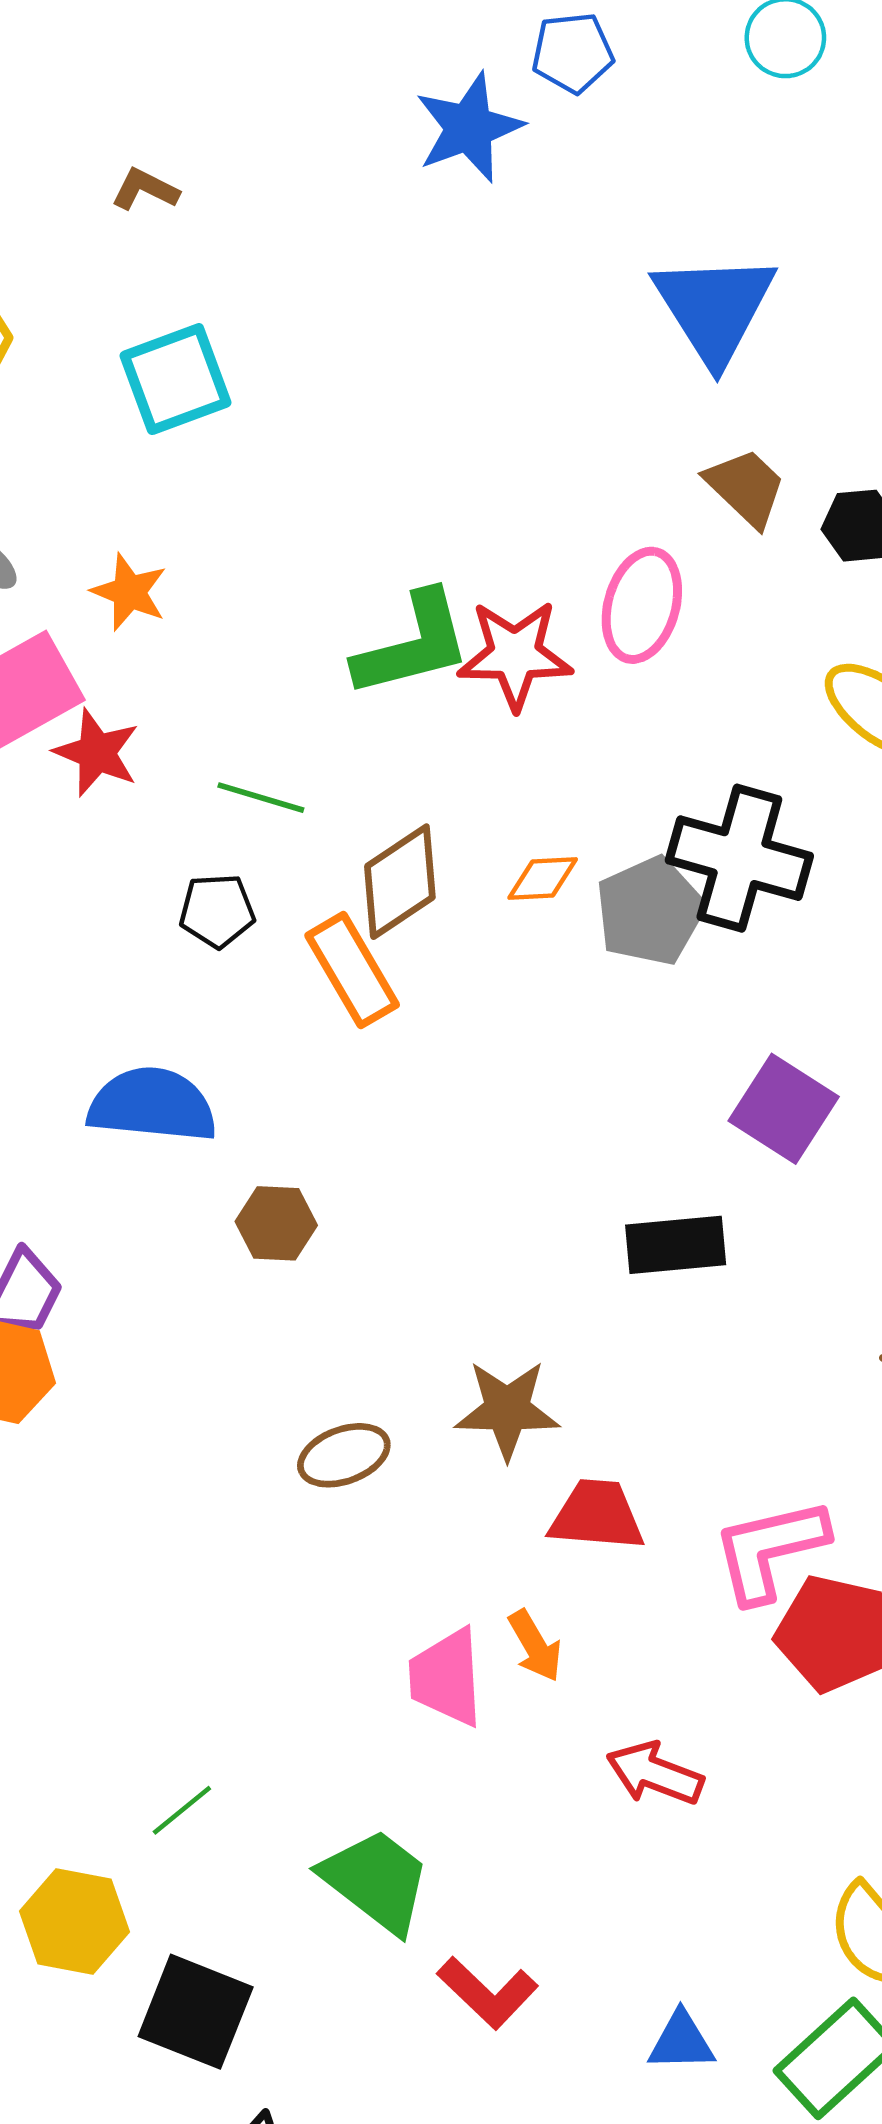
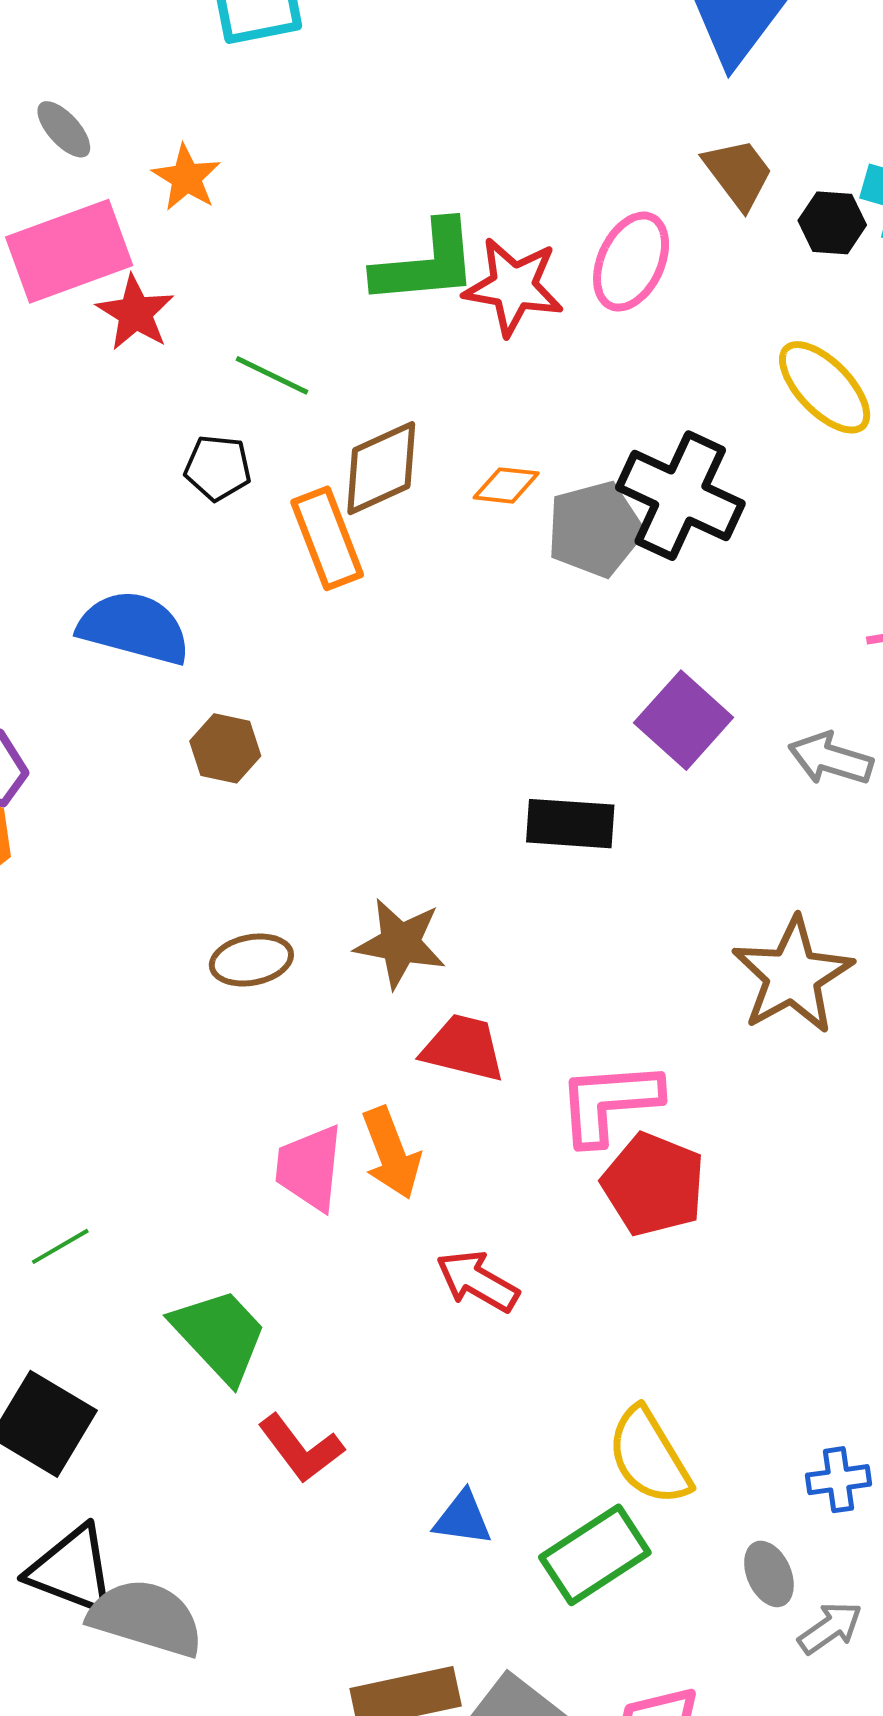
orange arrow: (535, 1646) -> (391, 1153), size x1.4

